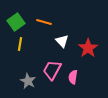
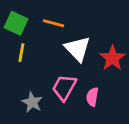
green square: (16, 22) -> (16, 23), turned -30
white triangle: (62, 41) -> (78, 49), size x1.5

